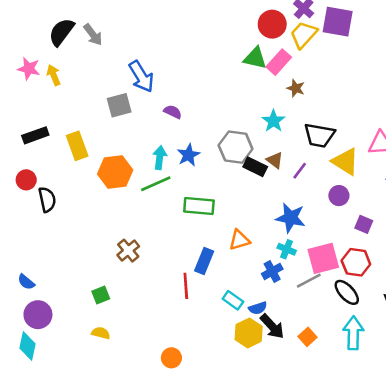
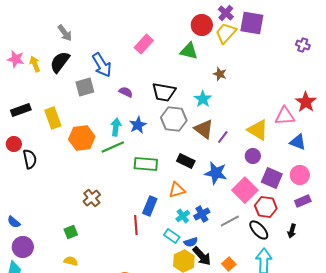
black semicircle: (61, 32) -> (60, 62), moved
pink rectangle: (279, 62) -> (144, 44), moved
black trapezoid: (319, 135) -> (164, 92), moved
brown triangle: (275, 160) -> (204, 129), size x1.5
black rectangle: (255, 167) -> (186, 161), moved
purple square: (364, 224) -> (272, 178), size x1.5
cyan cross: (287, 249) -> (183, 216), moved, turned 32
pink square: (323, 258) -> (245, 190), moved, turned -30

